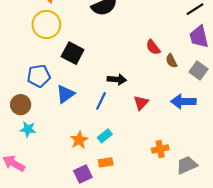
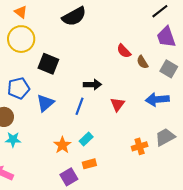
gray trapezoid: (187, 165) -> (165, 137), moved

